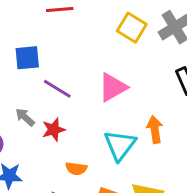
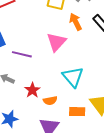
orange arrow: (155, 129) -> (76, 22), moved
red star: (54, 130) -> (32, 90), moved

